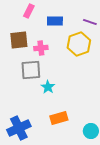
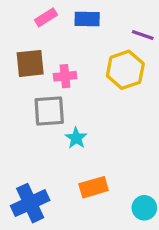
pink rectangle: (29, 11) -> (46, 17), turned 32
blue rectangle: (55, 21) -> (87, 19), moved

